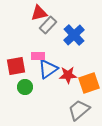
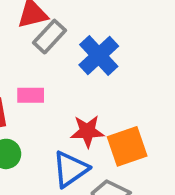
blue triangle: (48, 69) -> (70, 169), moved

